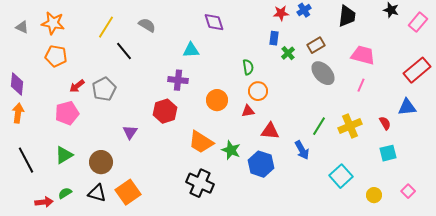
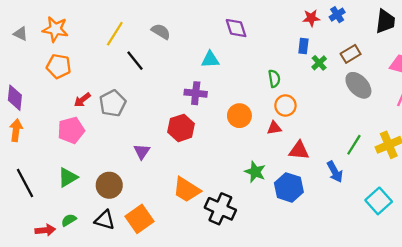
orange trapezoid: (201, 142) -> (187, 190), moved

